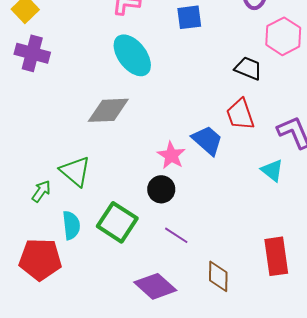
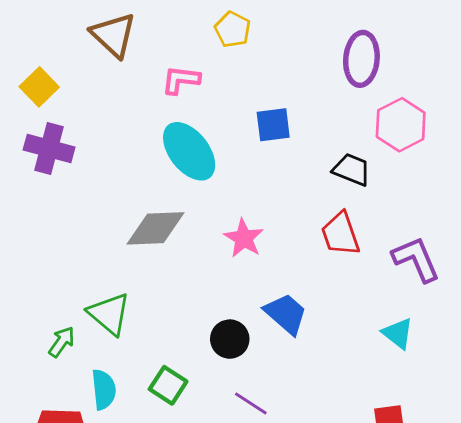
blue square: (189, 17) -> (273, 125), moved
blue trapezoid: (207, 140) -> (286, 314), moved
pink star: (171, 155) -> (244, 238), moved
cyan triangle: (272, 170) -> (398, 333), moved
green square: (117, 222) -> (168, 385), size x0.7

